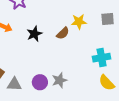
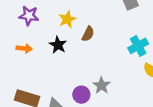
yellow star: (79, 22) -> (67, 19), moved

